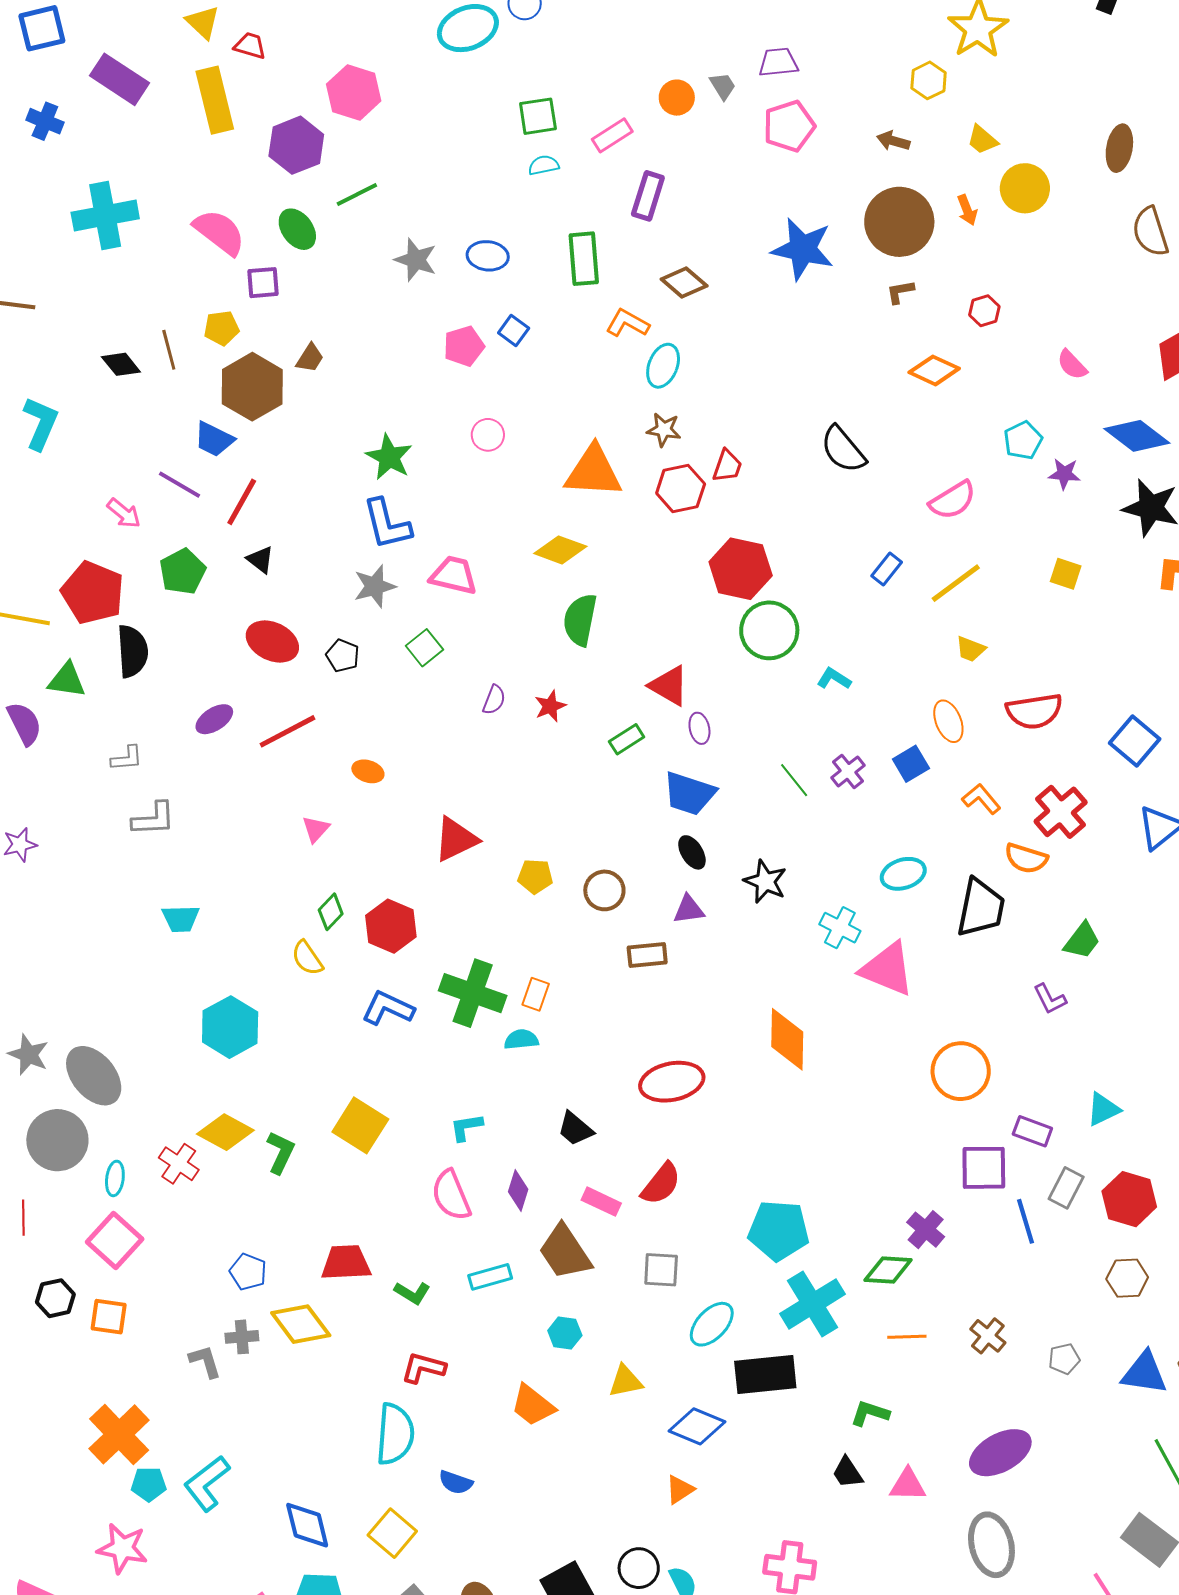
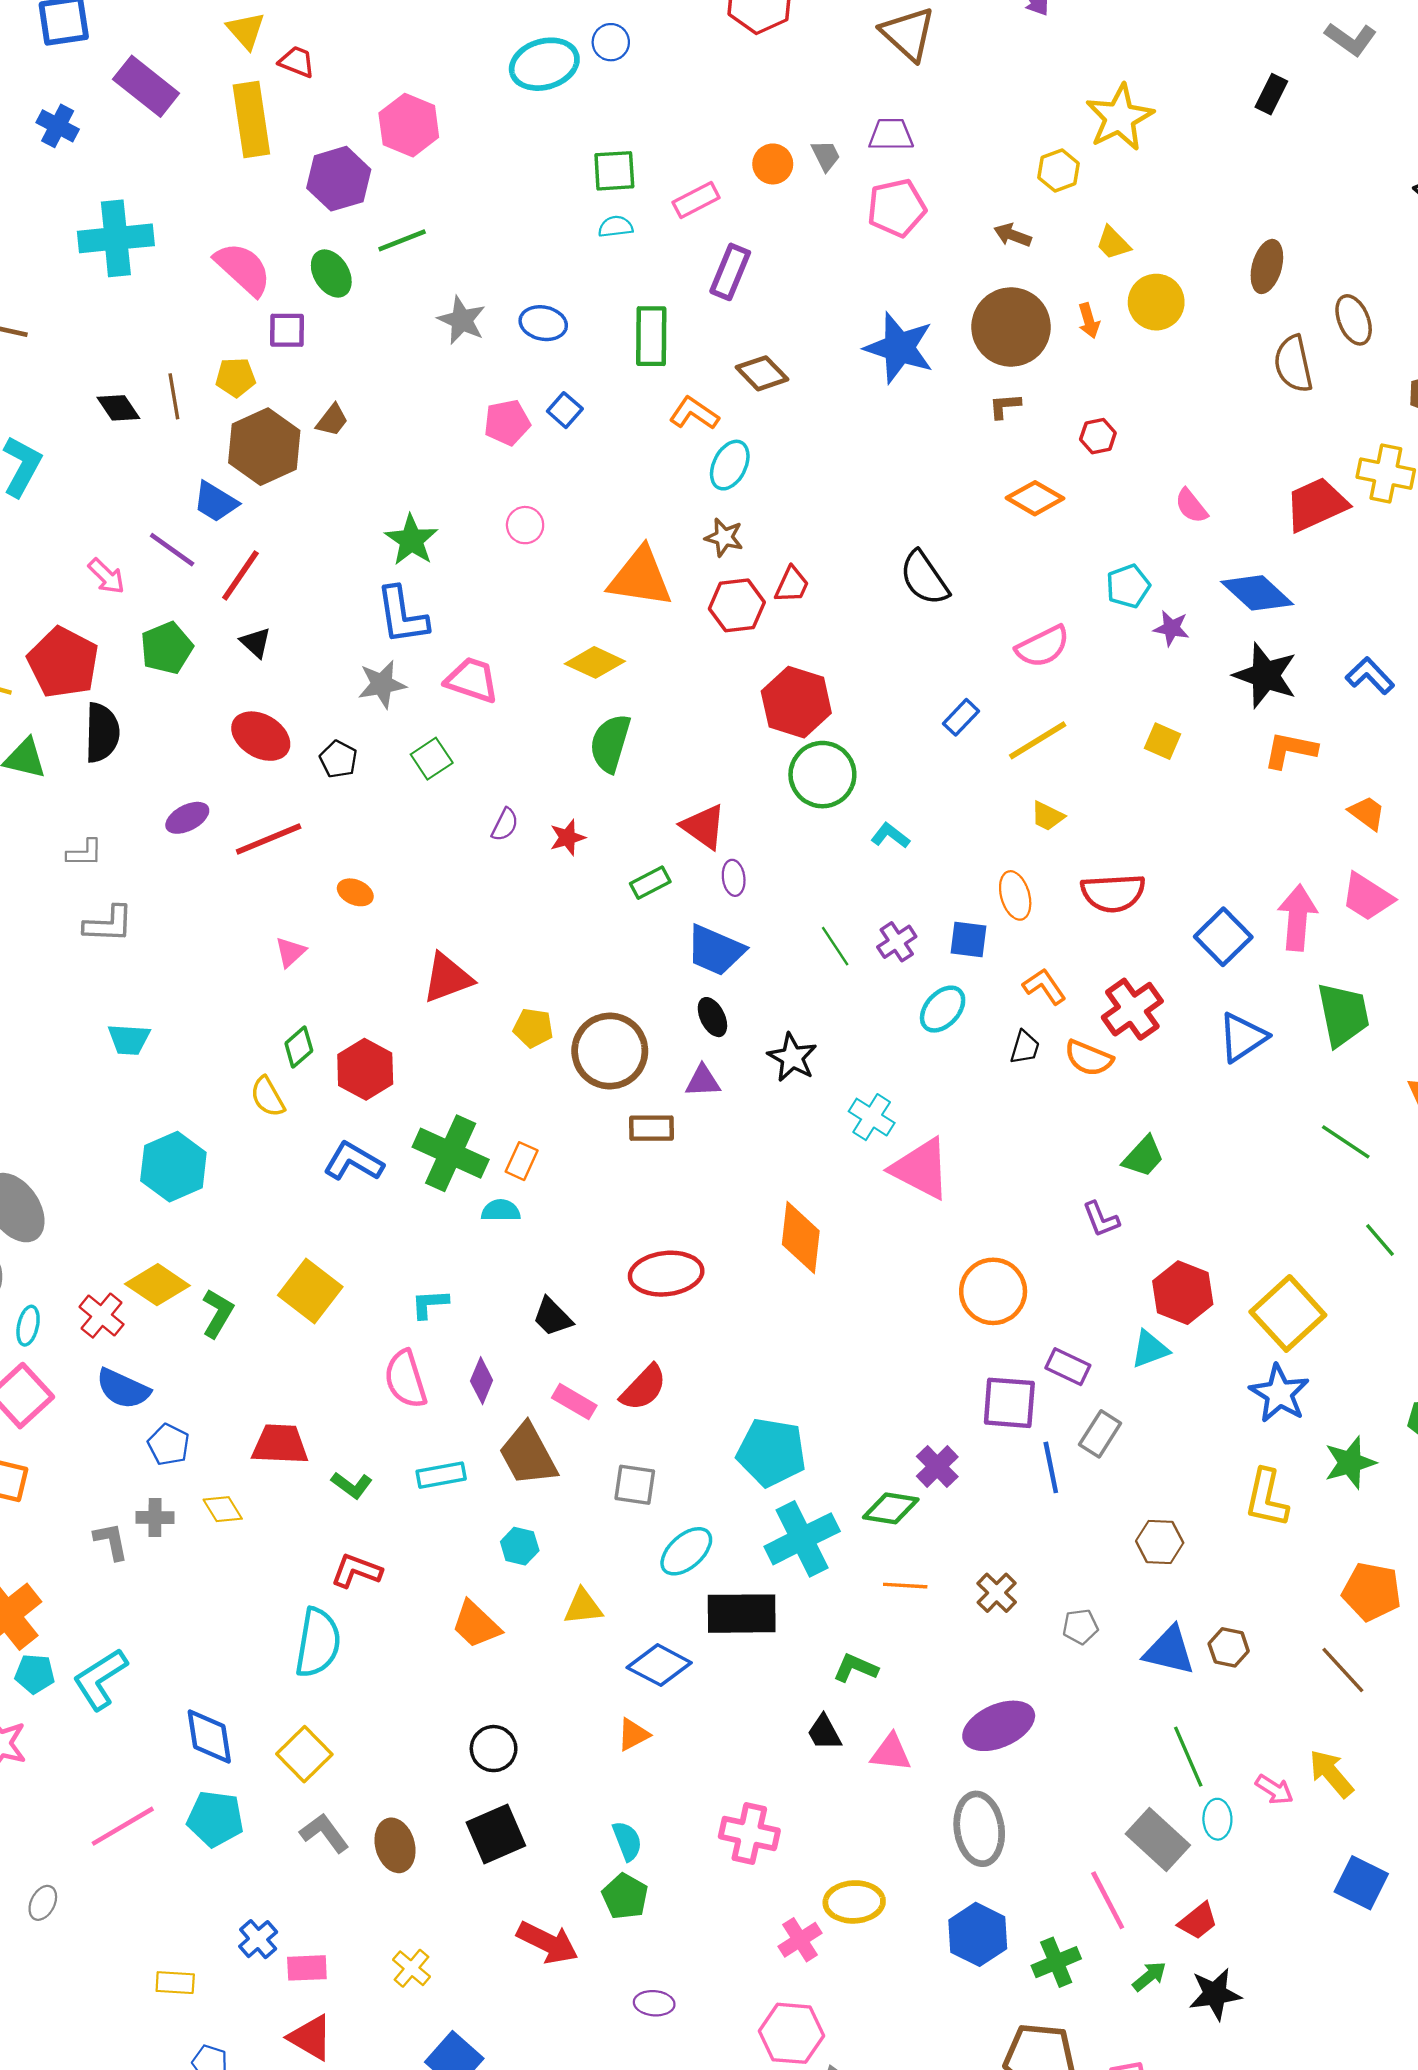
blue square: (911, 764) -> (969, 939), turned 33
cyan ellipse: (903, 874) -> (943, 1009), moved, turned -36
brown circle: (604, 890) -> (610, 1051), size x1.6
black trapezoid: (981, 908) -> (1025, 1047), moved, size x0.5
red hexagon: (1129, 1199) -> (1183, 1293), moved
yellow diamond: (301, 1324) -> (223, 1509), size x0.6
blue semicircle: (456, 1482) -> (123, 1389), moved, size x1.4
black circle: (639, 1568) -> (494, 1749), moved

